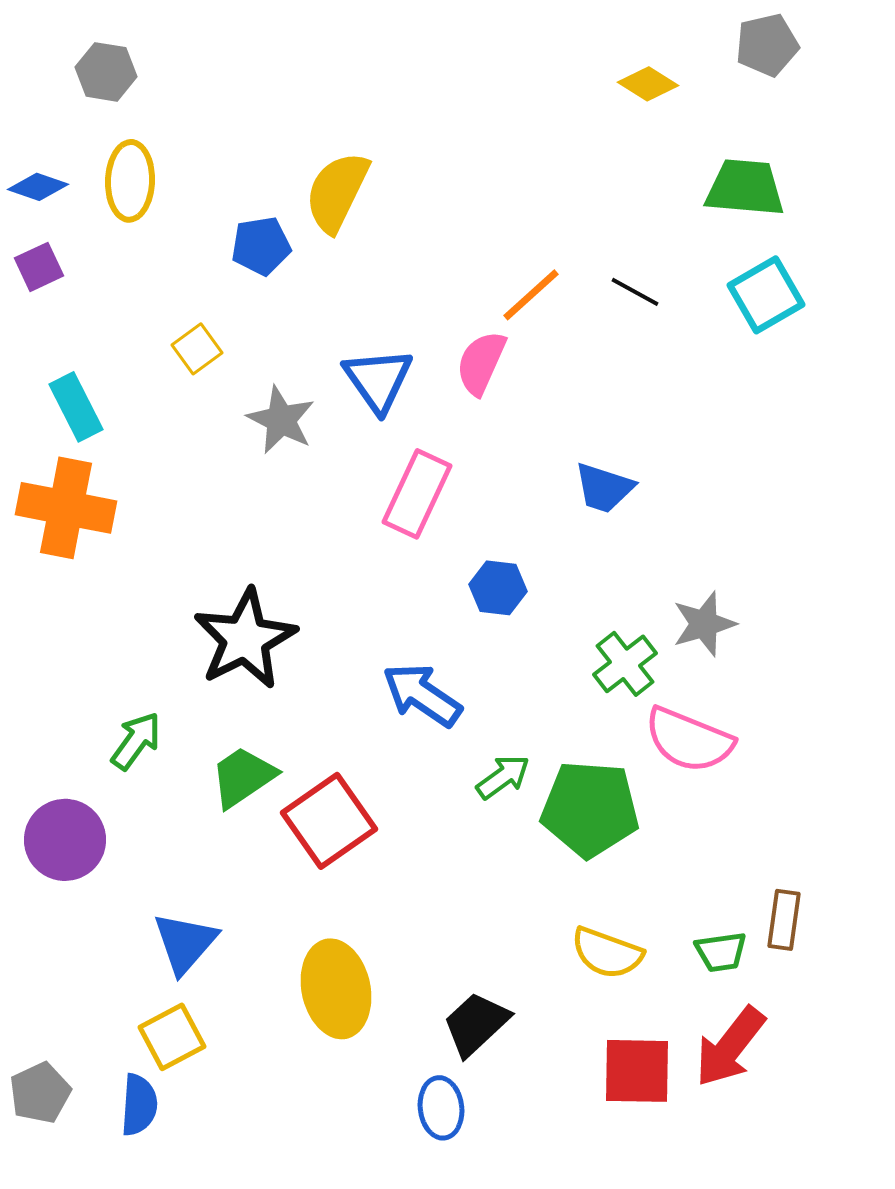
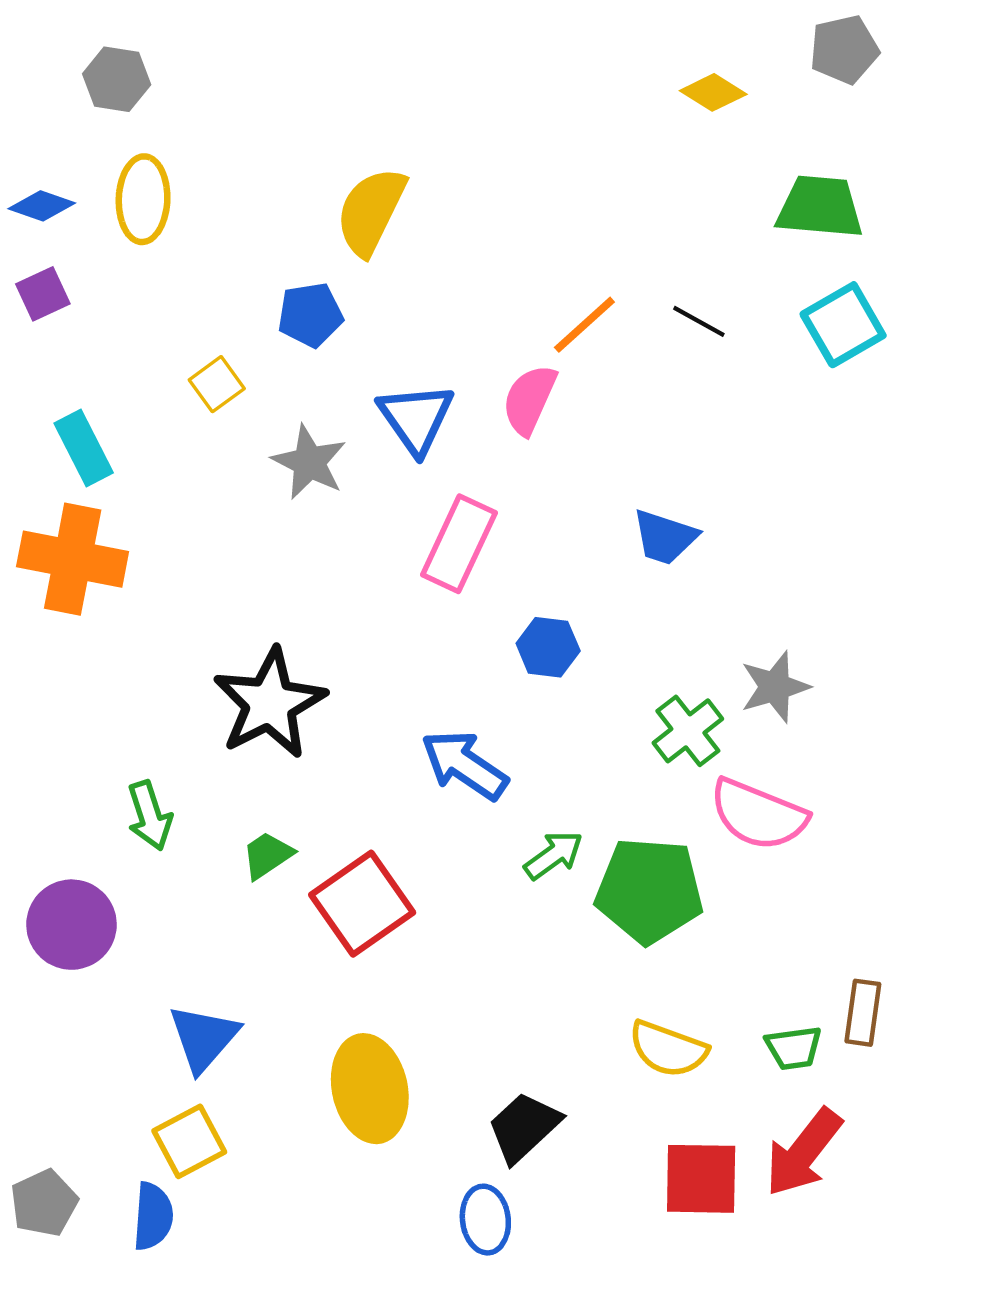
blue pentagon: (261, 246) -> (310, 315), moved
green arrow: (136, 741) -> (150, 816), turned 126
green trapezoid: (243, 777) -> (267, 855), size x0.7

